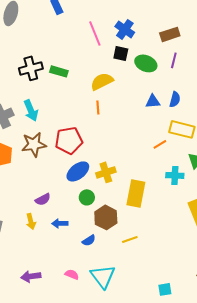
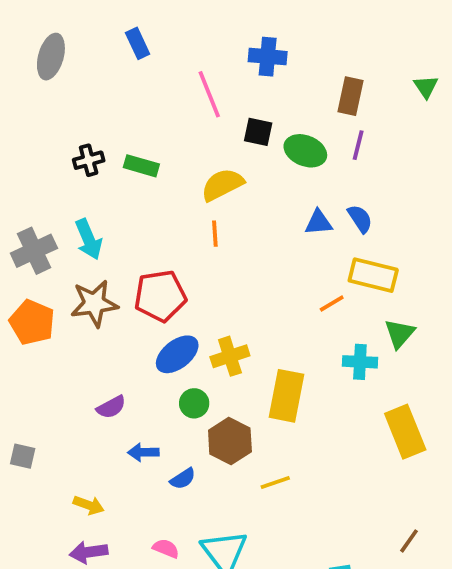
blue cross: (125, 29) -> (268, 57), moved, turned -30
brown rectangle: (170, 34) -> (351, 96), turned -60
black cross: (31, 68) -> (89, 160), size x0.7
blue semicircle: (175, 99) -> (360, 219), turned -49
yellow arrow: (31, 221) -> (89, 505), moved, turned -56
blue semicircle: (89, 240) -> (183, 479), moved

